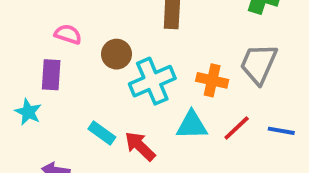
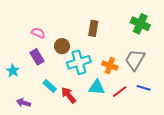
purple rectangle: (51, 75) -> (37, 57), moved, turned -42
blue line: (281, 131) -> (144, 88), moved

